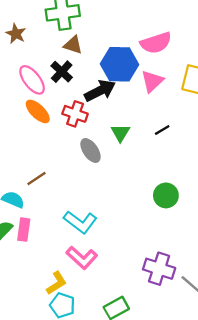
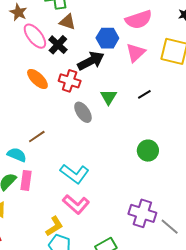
blue hexagon: (119, 64) -> (107, 38), size x0.7
pink ellipse: (32, 80) -> (35, 36), moved

